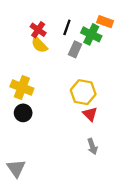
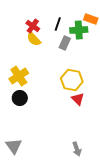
green cross: (91, 34) -> (79, 30), turned -30
yellow cross: (22, 87) -> (19, 76), turned 36
gray arrow: (92, 146) -> (77, 149), moved

